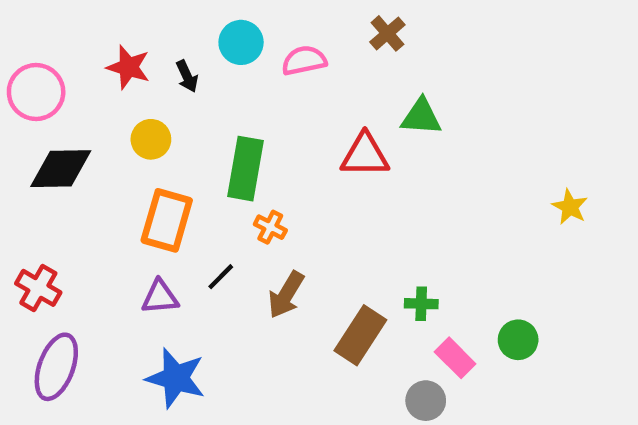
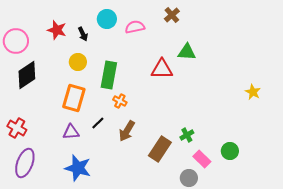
yellow circle: (151, 139) -> (78, 62), moved
black diamond: (61, 169) -> (27, 75), turned -32
green cross: (421, 304) -> (187, 135), turned -32

